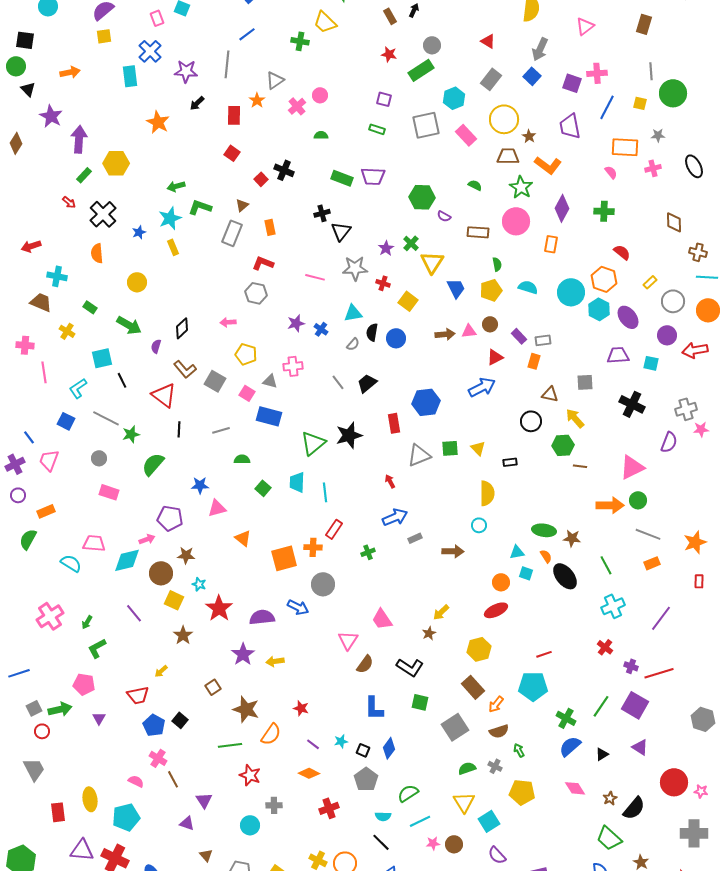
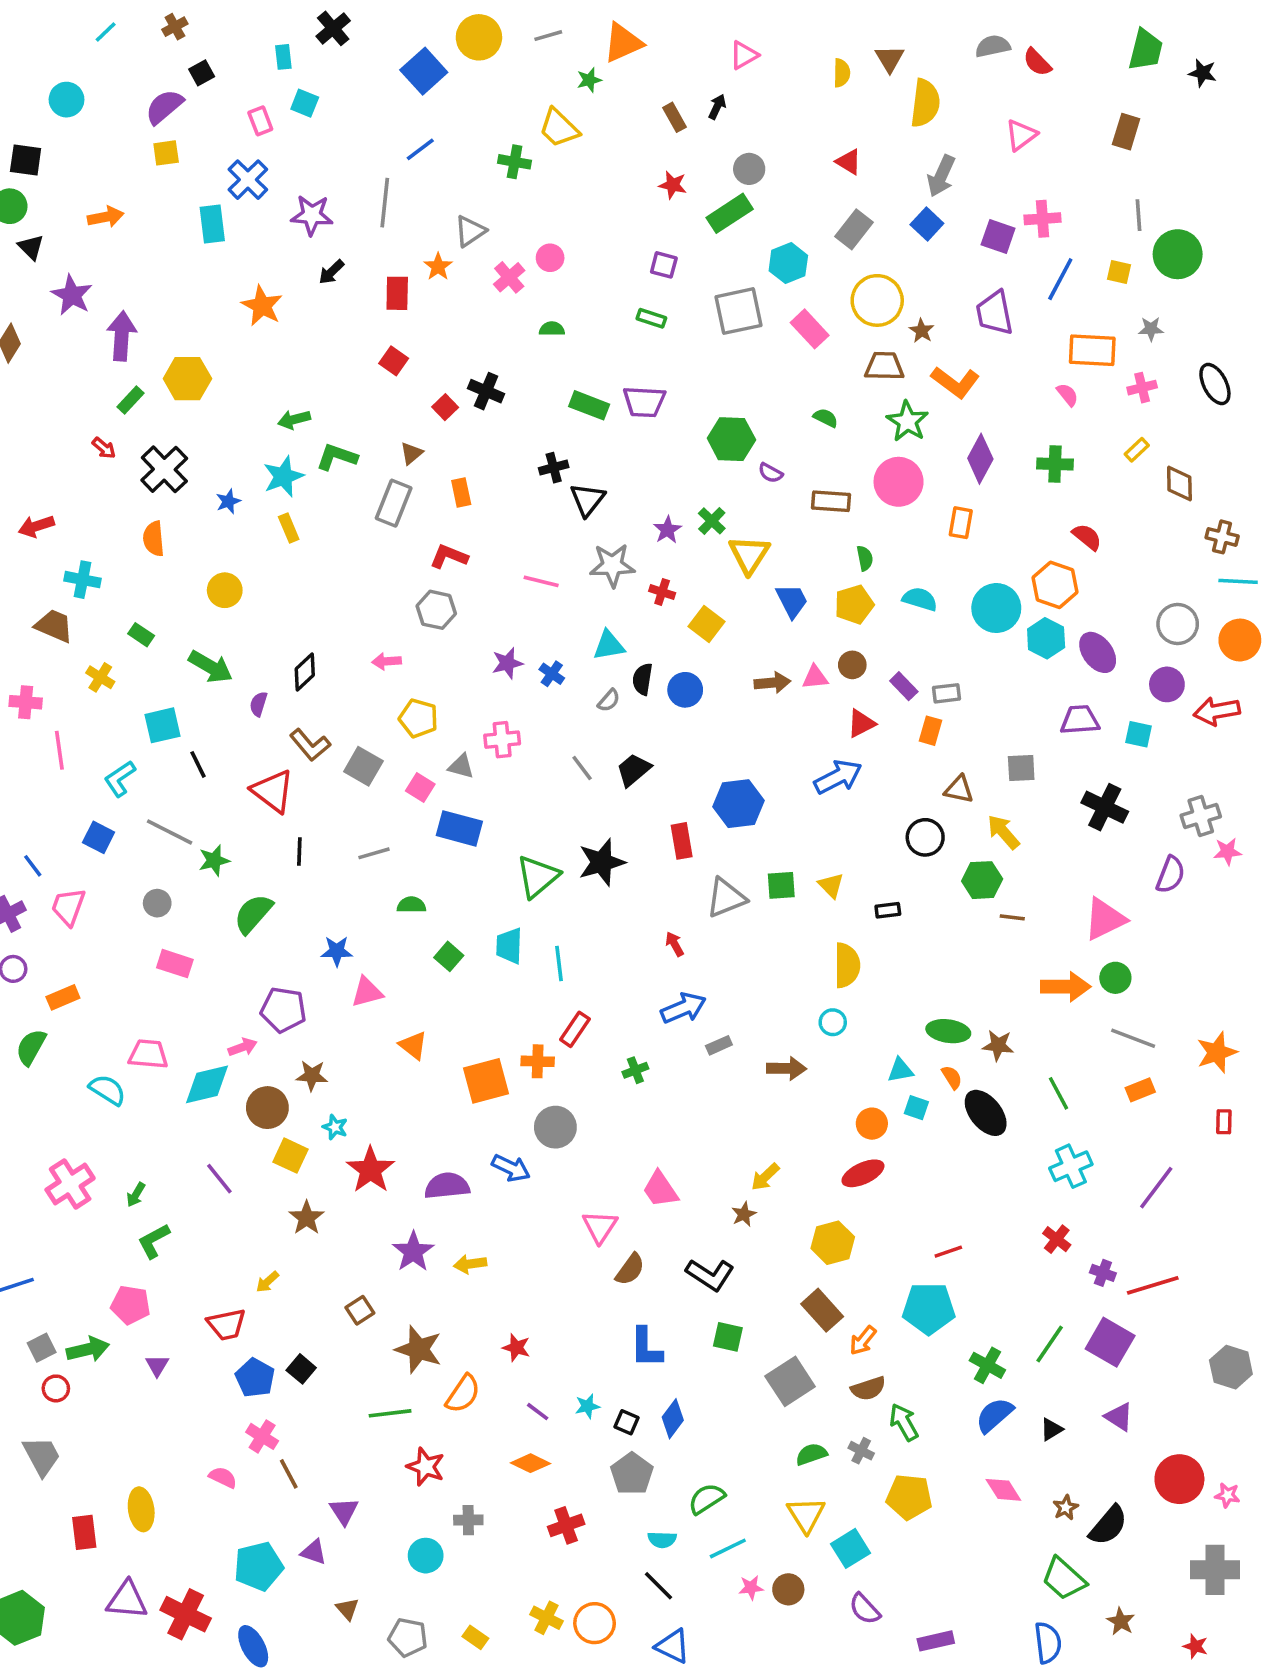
yellow rectangle: (650, 282) -> (1137, 450), moved
green arrow: (519, 750) -> (904, 1422), size x1.5
cyan pentagon: (126, 817) -> (259, 1566), moved

